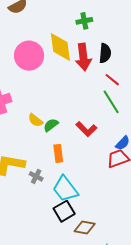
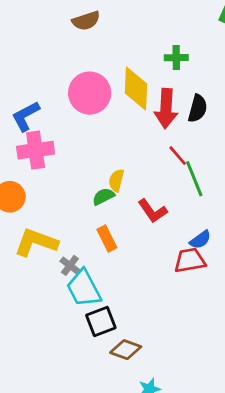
red line: (112, 80) -> (178, 156), moved
yellow semicircle: (35, 120) -> (116, 180), moved, turned 56
orange rectangle: (58, 153) -> (107, 239), turned -30
cyan trapezoid: (65, 189) -> (84, 288), moved

